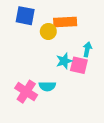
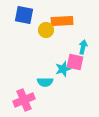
cyan star: (64, 61) -> (63, 69), moved
pink cross: (26, 92) -> (24, 100), moved, turned 35

